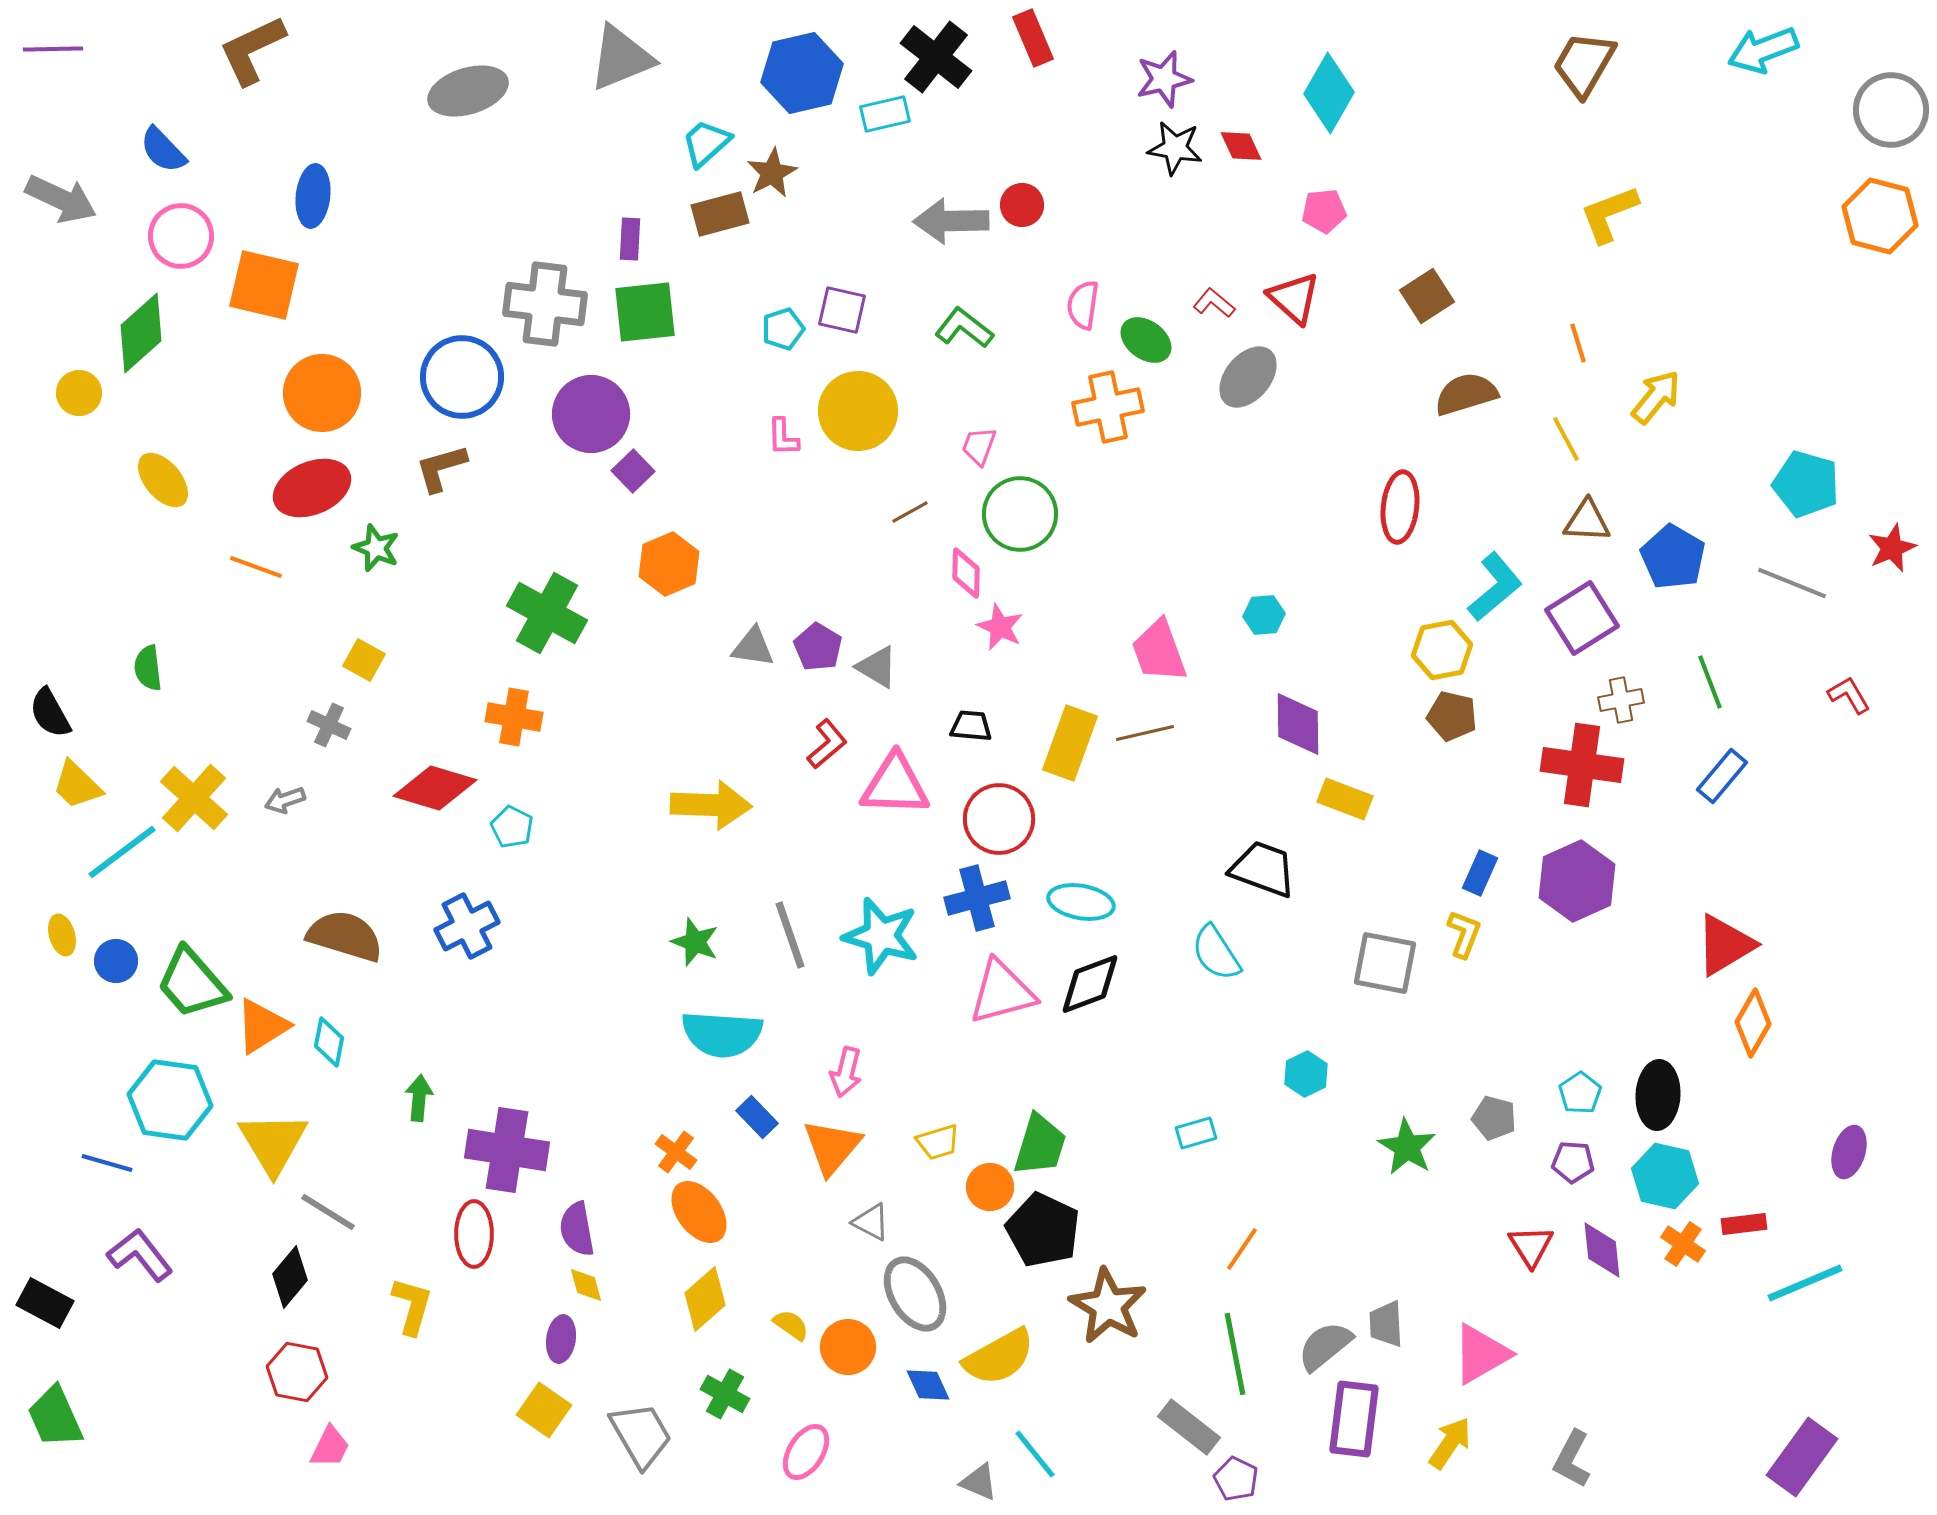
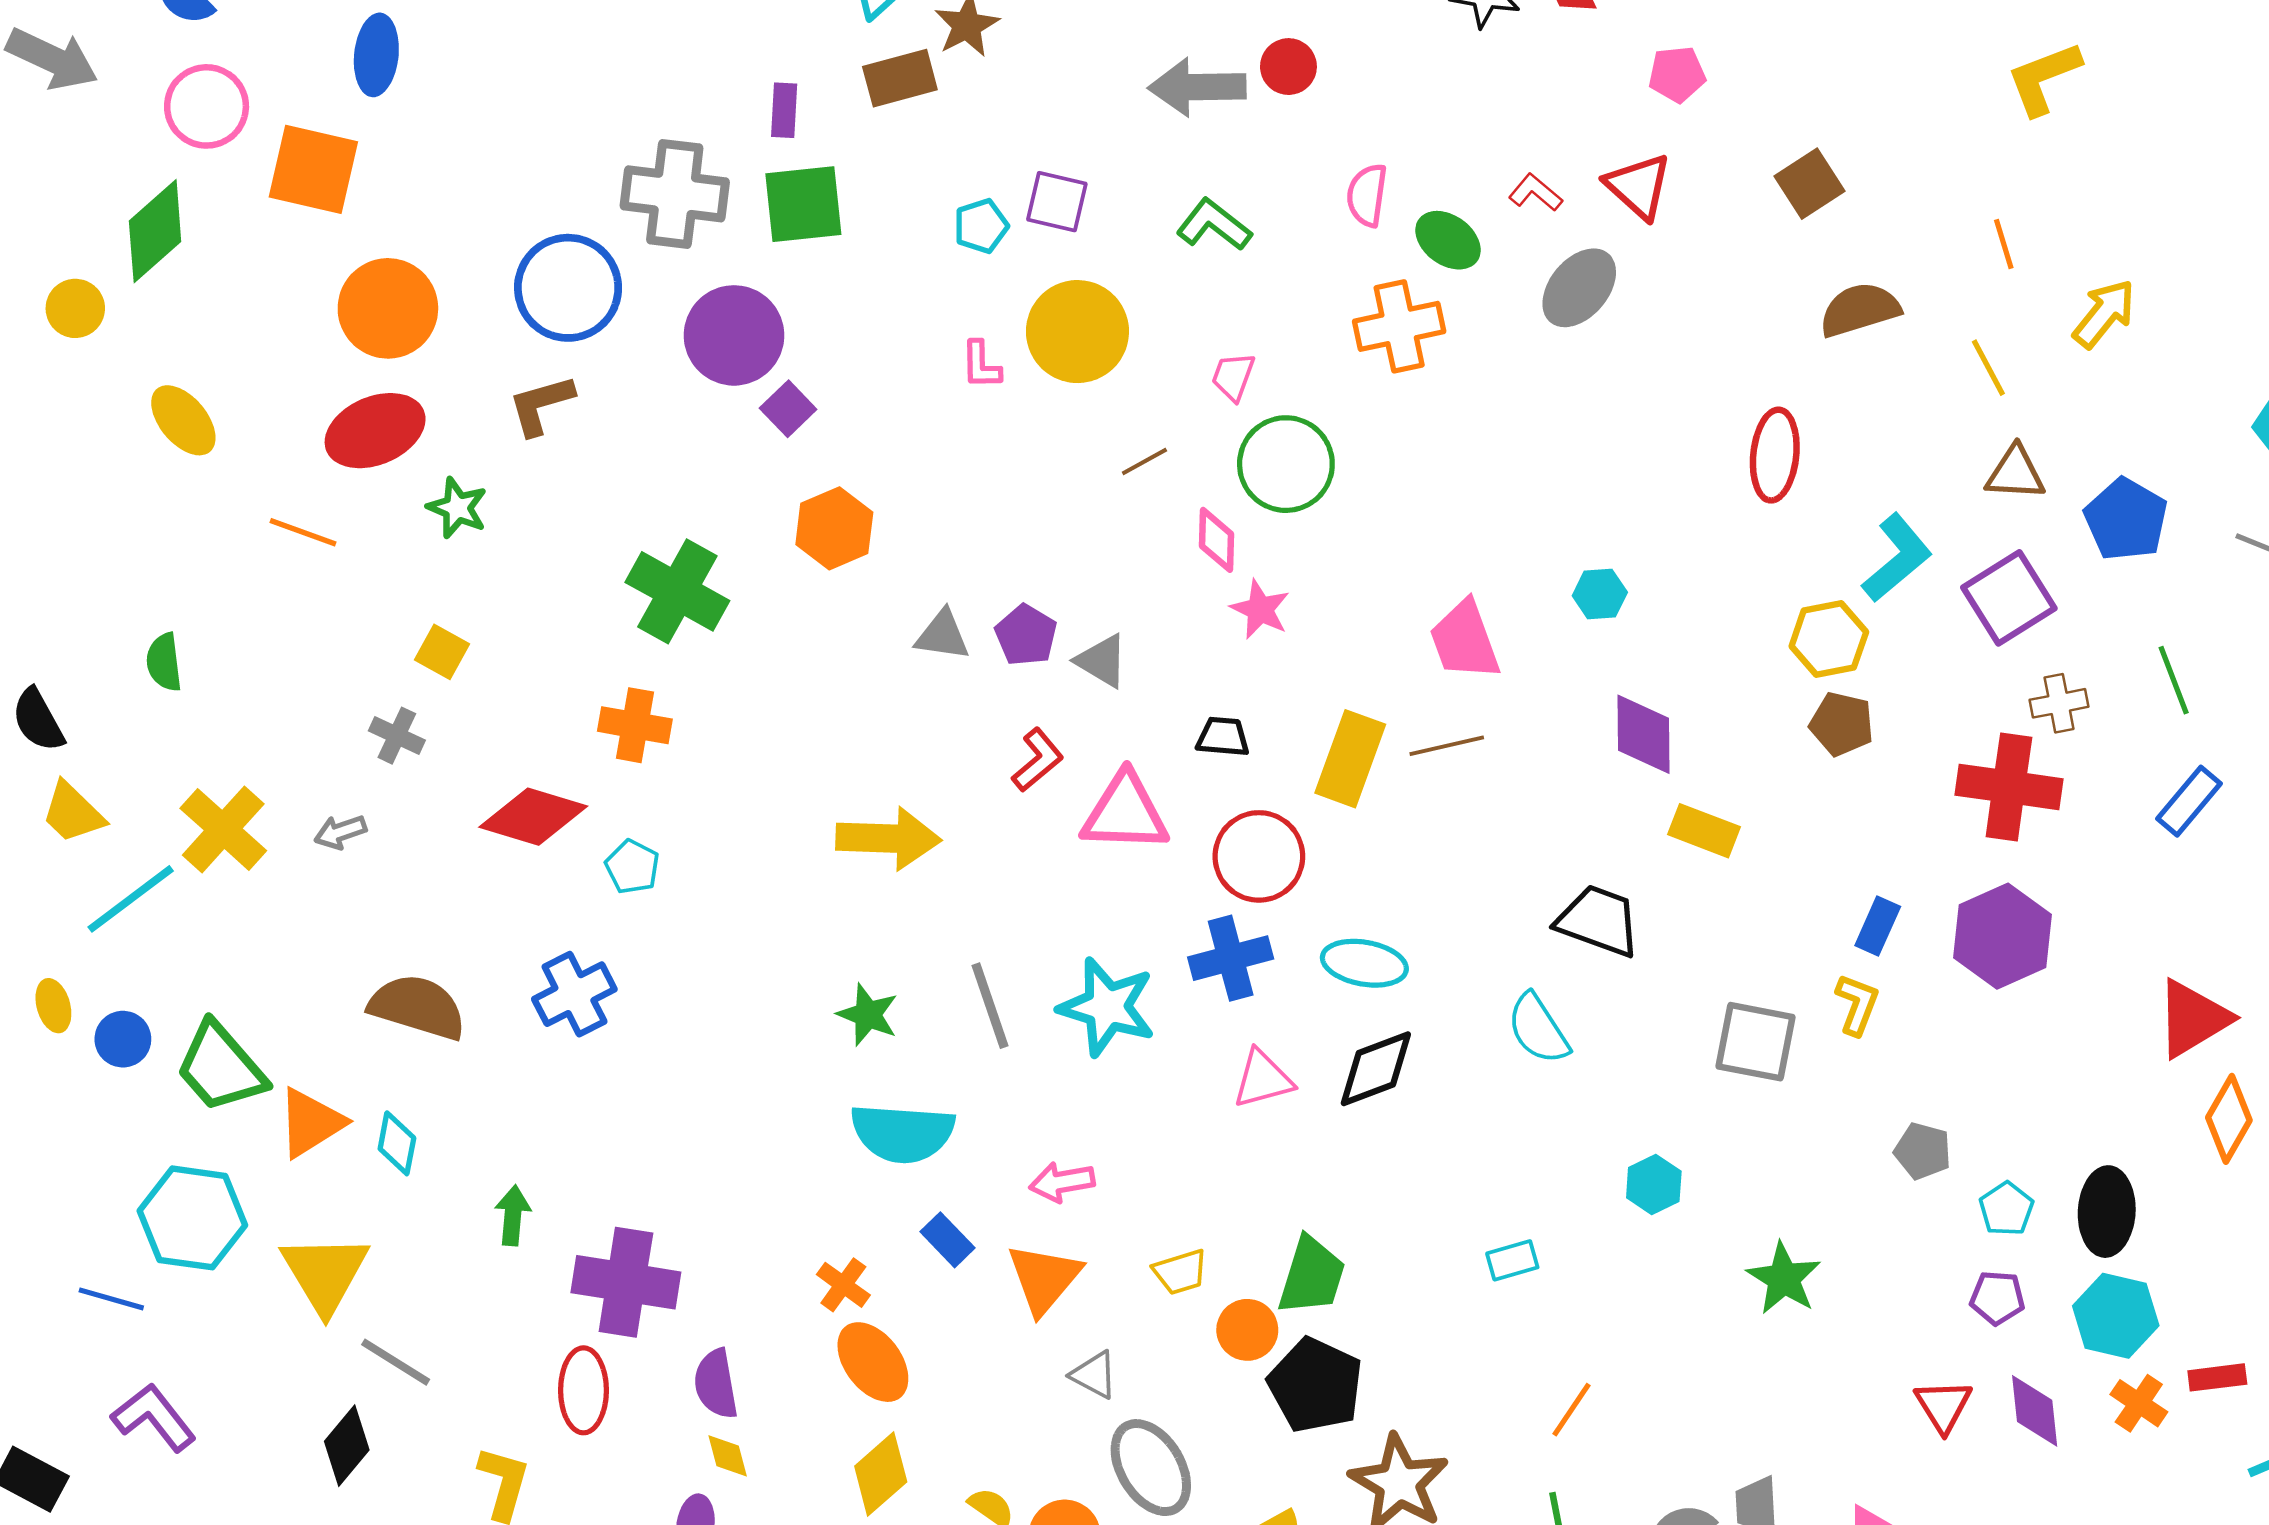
pink triangle: (1002, 992) -> (1263, 1079), size x0.7
pink arrow: (846, 1072) -> (1062, 1182), turned 66
gray pentagon: (1494, 1118) -> (1923, 1151), moved

